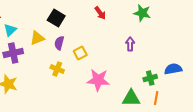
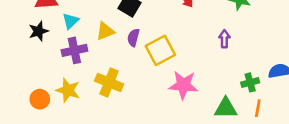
yellow square: (80, 53) -> (160, 50), size x1.6
yellow cross: (57, 69) -> (109, 82), moved, size x1.5

